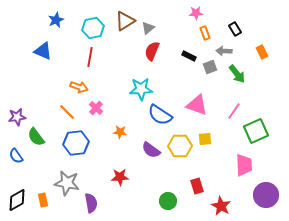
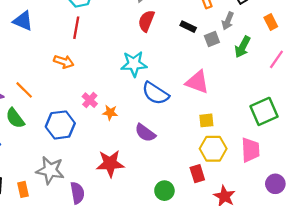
gray arrow: (224, 51) -> (228, 21), turned -70
green arrow: (237, 74) -> (243, 47), turned 66
pink cross: (96, 108) -> (90, 100), moved
pink line: (234, 111) -> (276, 59), moved
orange line: (67, 112) -> (24, 90), moved
yellow hexagon: (180, 146) -> (213, 149), moved
red star: (120, 177) -> (110, 163), size x1.4
purple circle: (266, 195) -> (275, 184), size x0.7

